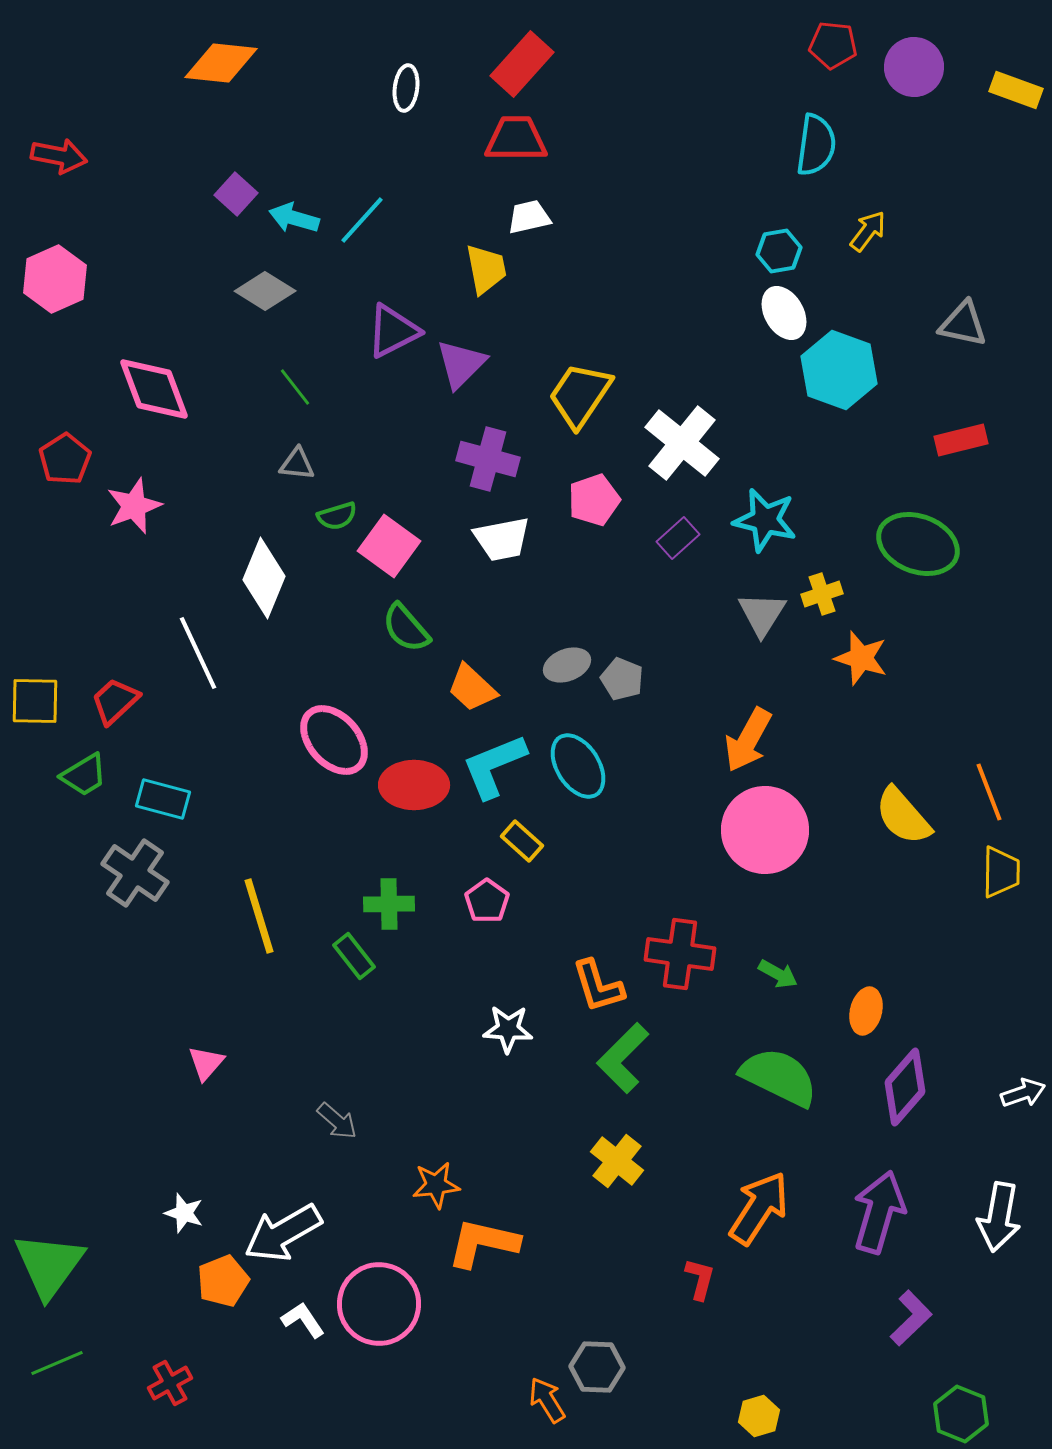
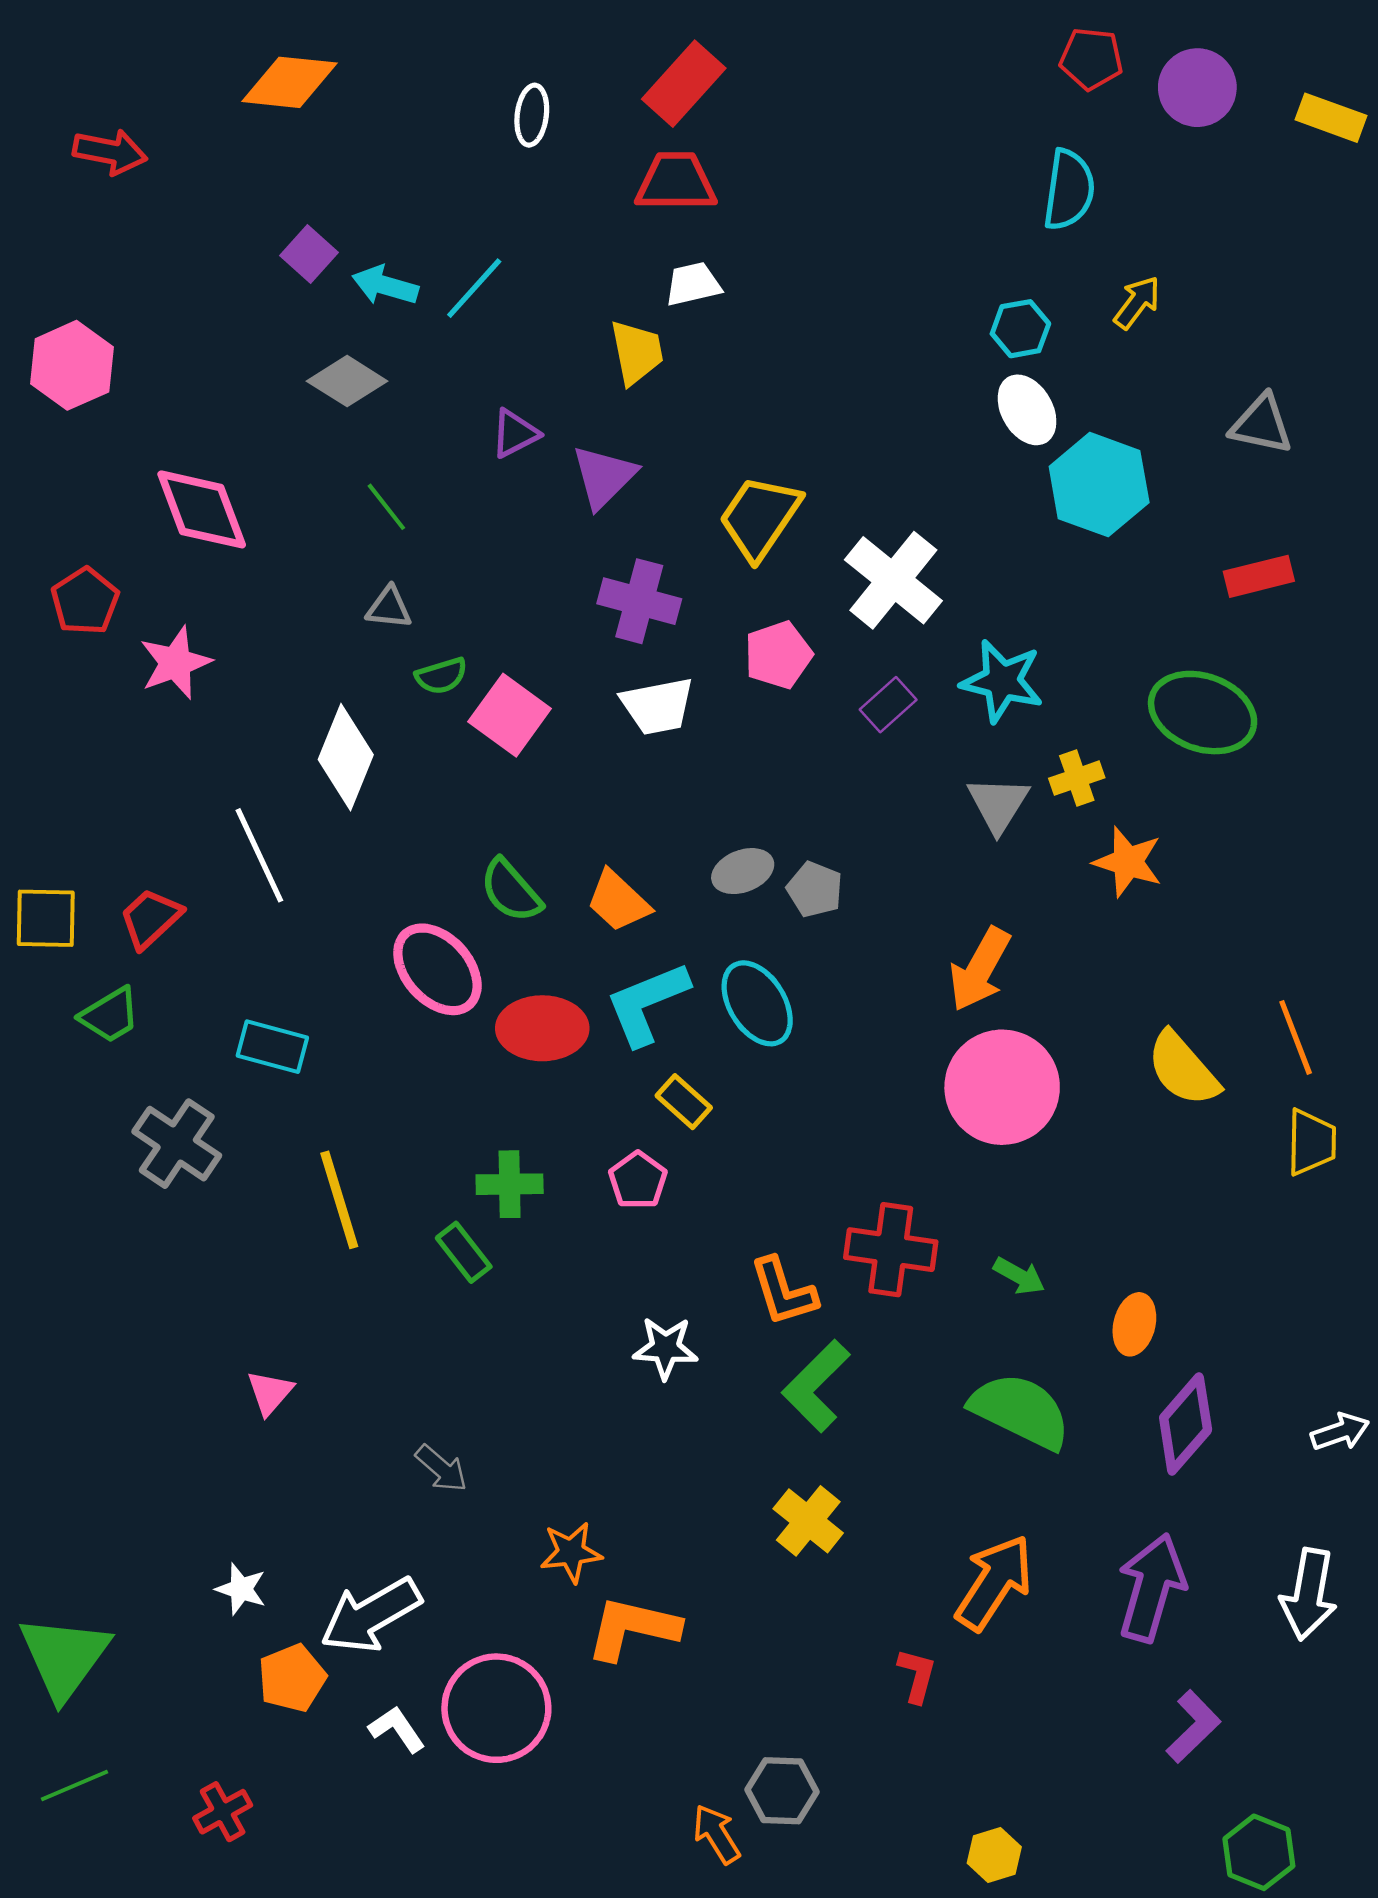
red arrow: (59, 156) -> (110, 152), moved
purple triangle: (393, 331) -> (515, 433), size x0.7
green semicircle: (406, 628) -> (511, 891), moved
cyan rectangle: (163, 799) -> (272, 1047), moved

